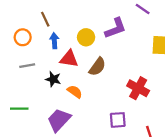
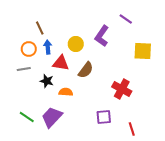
purple L-shape: (115, 28) -> (102, 36), turned 145
orange circle: (23, 37) -> (29, 49), moved
orange semicircle: (75, 92) -> (66, 92), turned -32
green line: (19, 109) -> (27, 117), moved, turned 35

